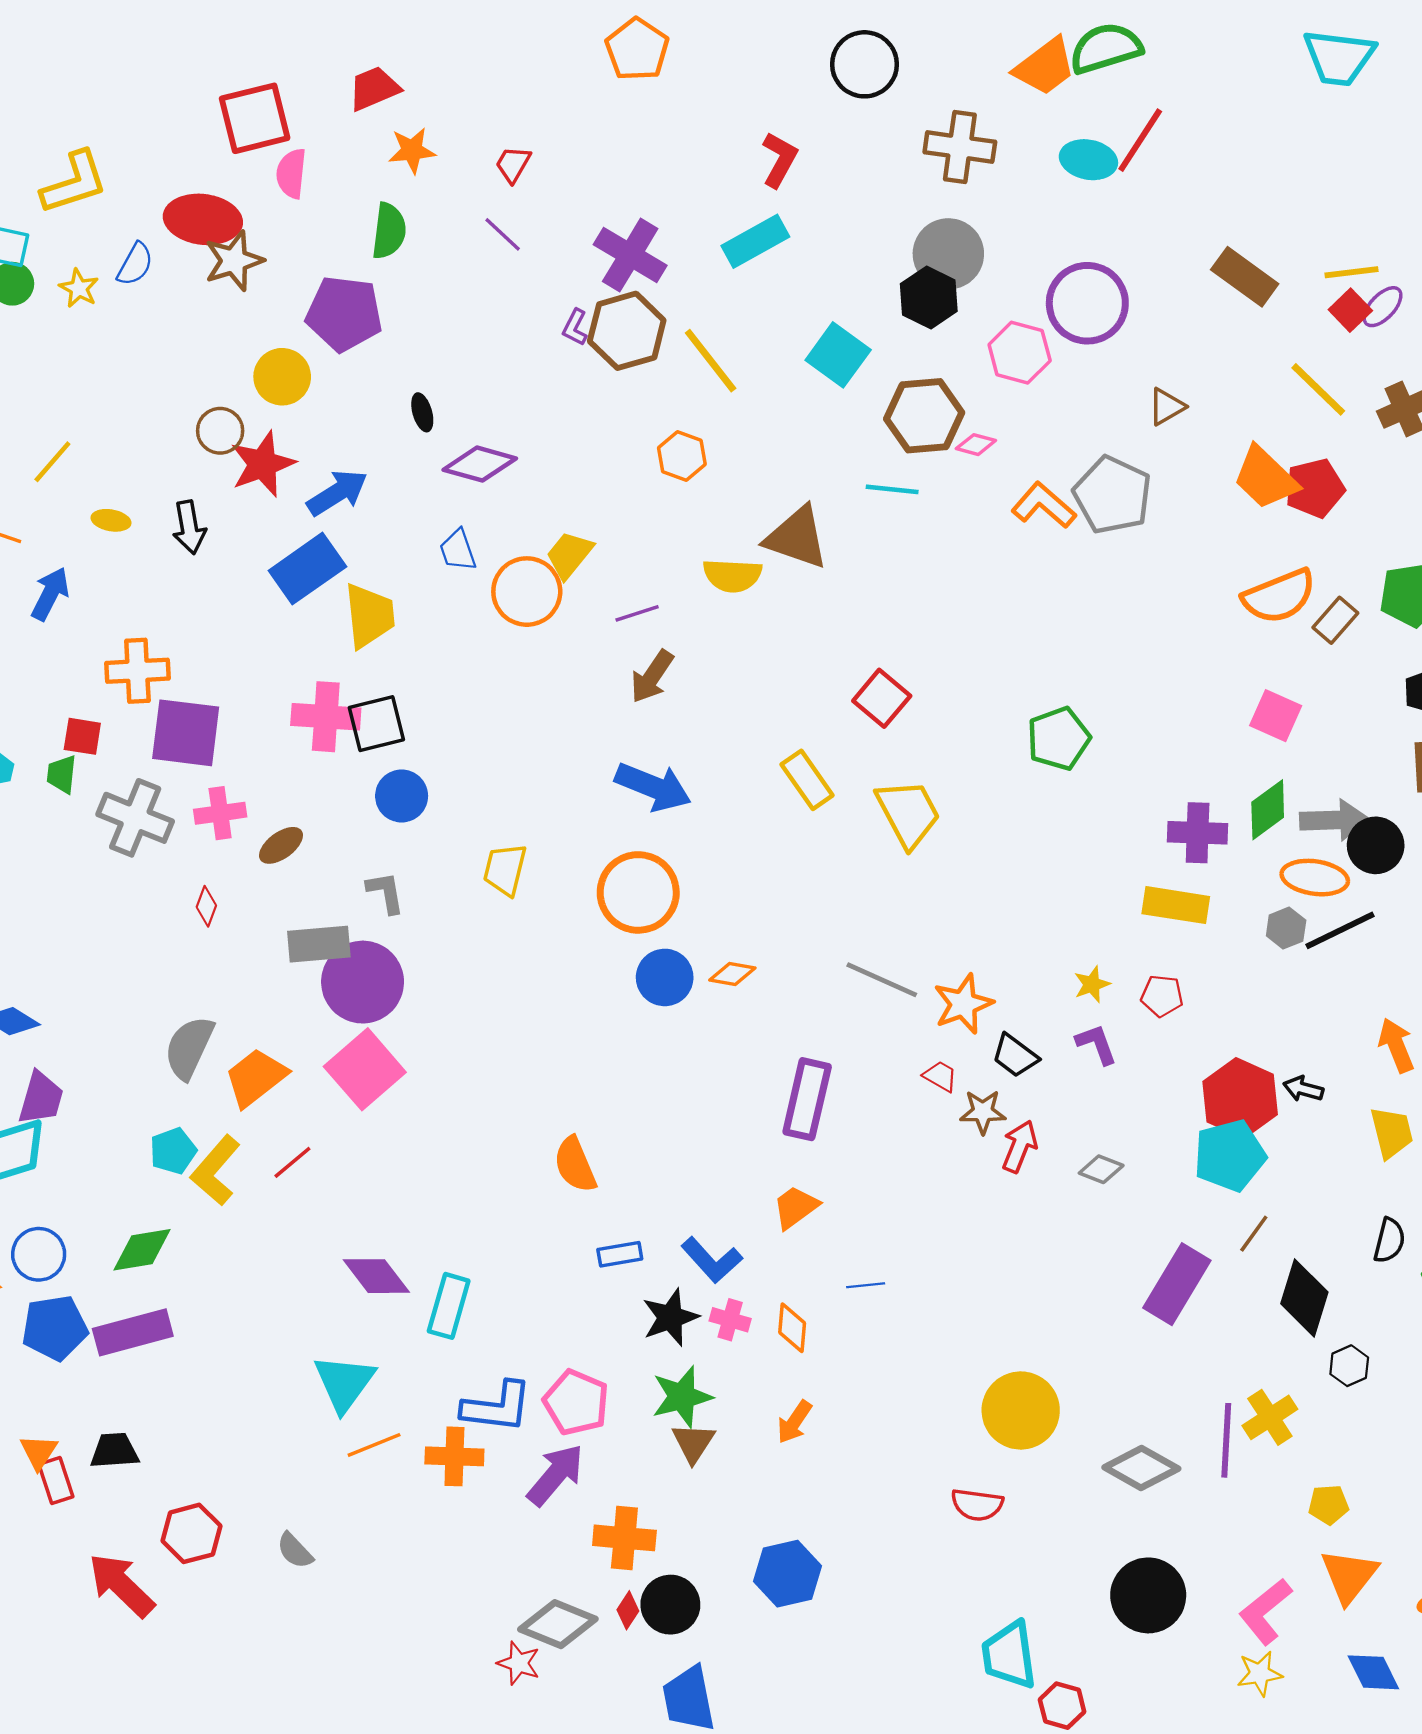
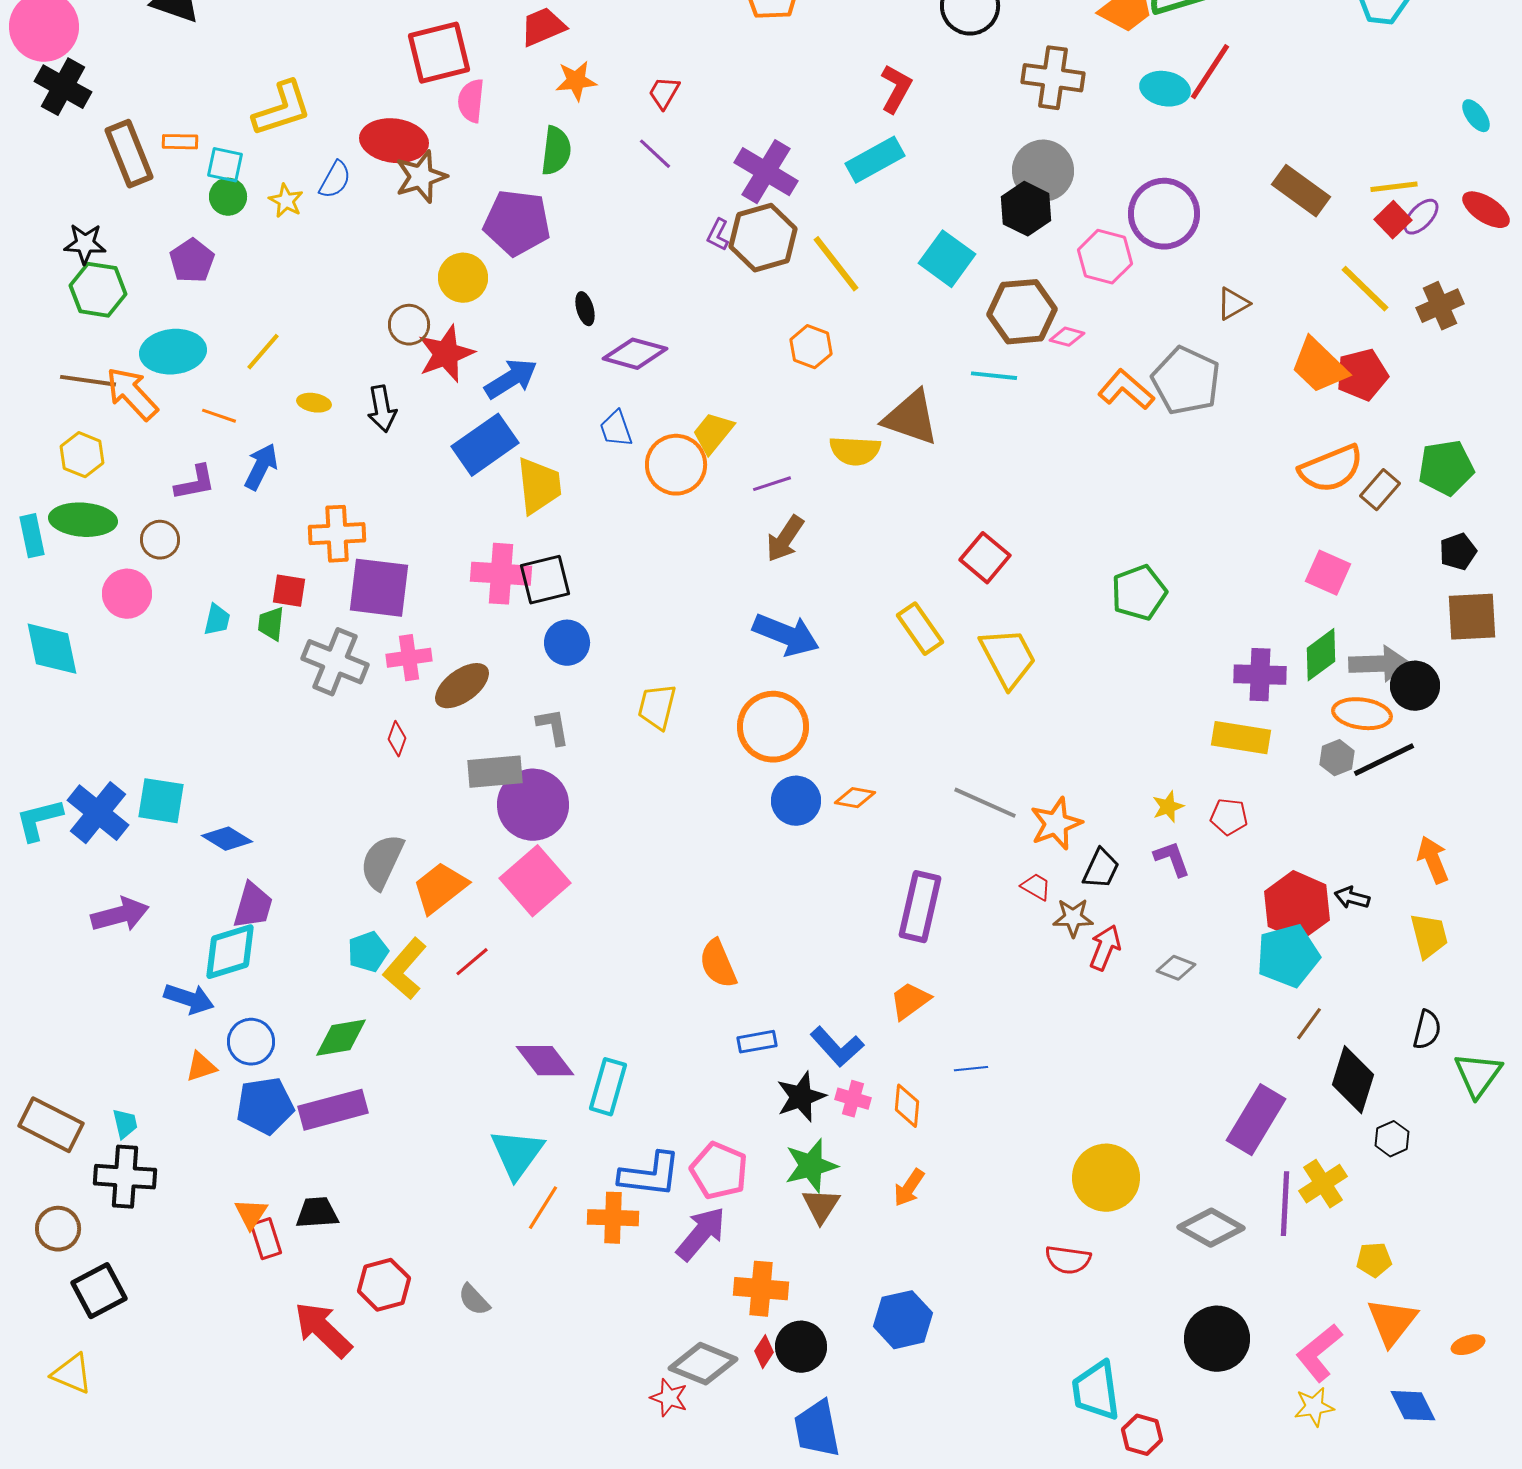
brown ellipse: (281, 845) -> (462, 686), size x1.4
black trapezoid: (1015, 1056) -> (1101, 869), turned -102
purple rectangle: (1177, 1284) -> (1256, 1120), moved
orange line: (374, 1445) -> (543, 1208), turned -36

